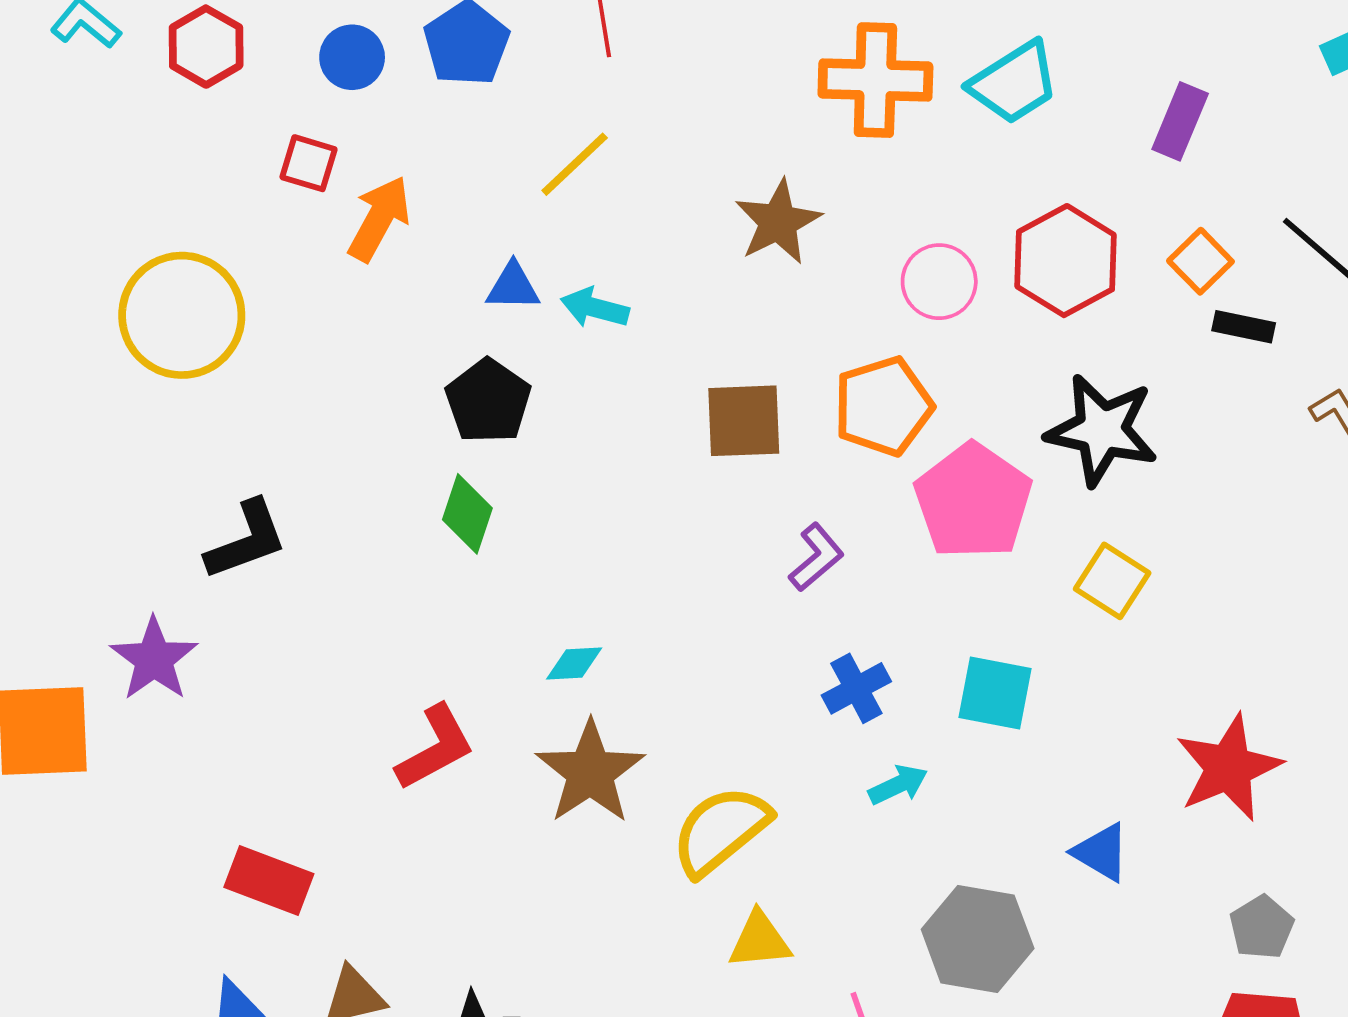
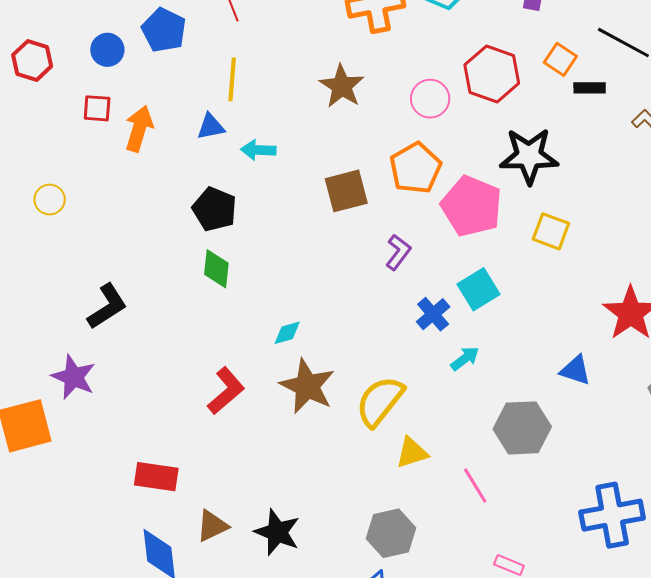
yellow line: (575, 164) -> (232, 79), turned -30
blue triangle: (513, 287) -> (211, 127), moved
yellow circle: (182, 315) -> (50, 200), size x0.5
cyan square: (995, 693) -> (479, 289), moved, turned -30

